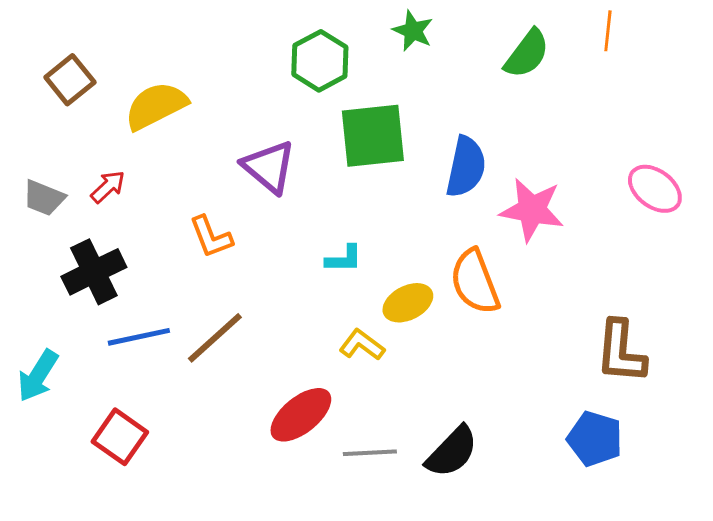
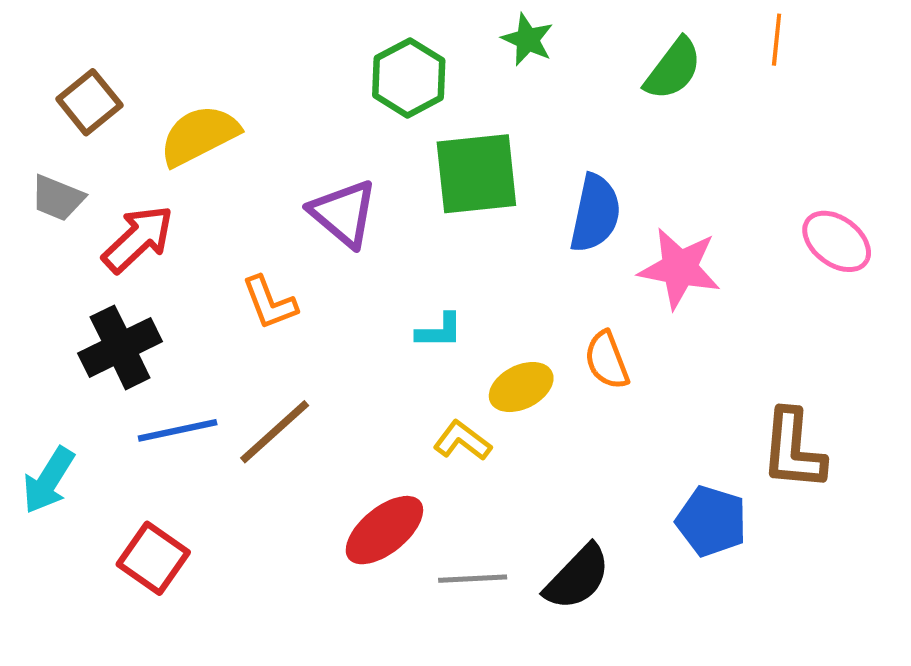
red arrow: (108, 187) -> (138, 239), size x1.6
gray trapezoid: (44, 198) -> (57, 198), moved
orange semicircle: (475, 282) -> (607, 360), size x0.7
blue pentagon: (595, 439) -> (711, 521), moved

